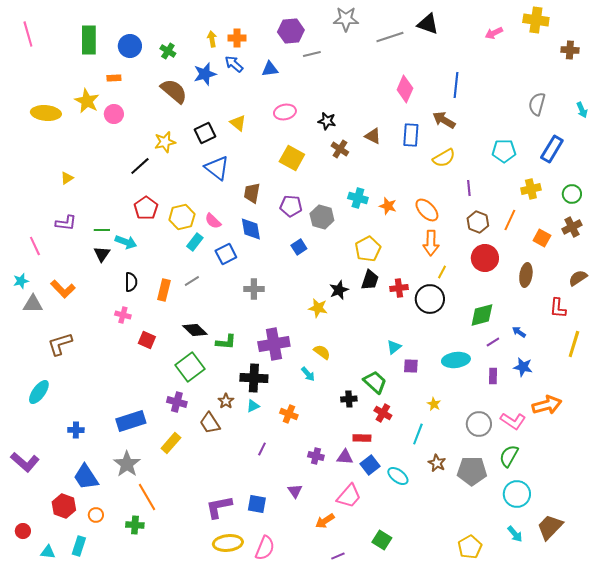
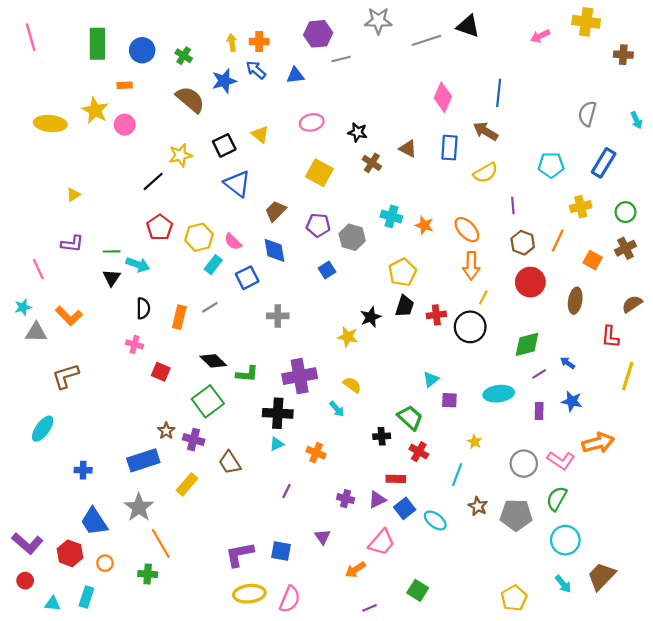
brown trapezoid: (252, 193) -> (276, 211), turned 35
brown star: (226, 401) -> (166, 431), moved
purple triangle: (345, 457) -> (377, 500), turned -30
purple L-shape: (25, 462) -> (27, 543), moved

